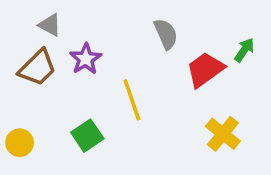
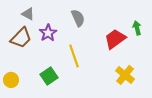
gray semicircle: (166, 34) -> (78, 18), moved
green arrow: (244, 50) -> (137, 28), turned -48

